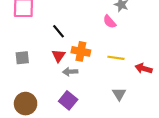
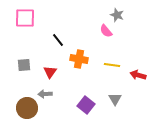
red triangle: (59, 56) -> (50, 72), moved
gray arrow: (70, 72) -> (45, 94), moved
purple square: (68, 100) -> (86, 105), moved

